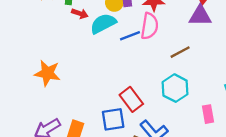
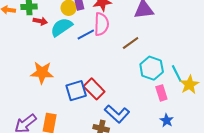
orange star: (47, 73) -> (42, 73), moved
cyan hexagon: (175, 88) -> (152, 68), moved
blue square: (113, 119) -> (76, 91), moved

